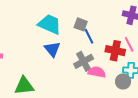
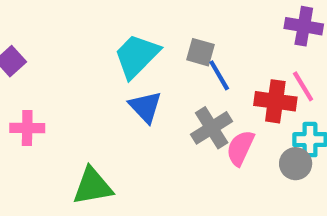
cyan trapezoid: (50, 24) -> (137, 56), turned -65
pink semicircle: (97, 72) -> (240, 148), turned -72

